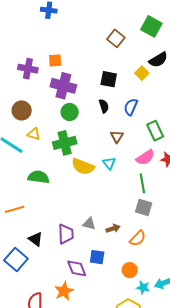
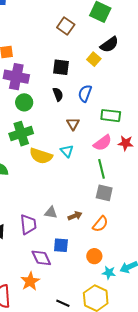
green rectangle: (155, 131) -> (111, 116), turned -54

